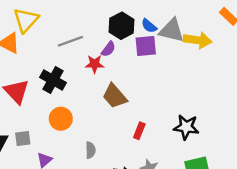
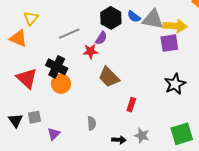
yellow triangle: (26, 20) -> (31, 18), size x0.7
purple square: (146, 46) -> (169, 43), moved
orange circle: (61, 119) -> (61, 84), moved
black star: (186, 127) -> (175, 84), moved, turned -30

